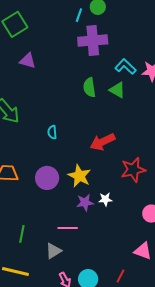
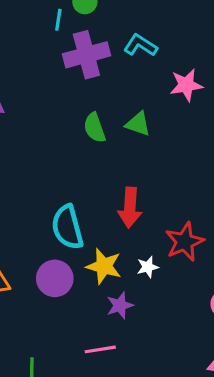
cyan L-shape: (125, 67) -> (140, 45), moved
cyan semicircle: (52, 132) -> (67, 227), moved, size x2.0
red arrow: (103, 142) -> (130, 208), turned -50
white star: (105, 199) -> (148, 267), moved

